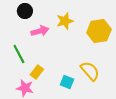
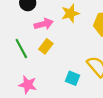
yellow rectangle: (37, 72) -> (46, 46), moved

